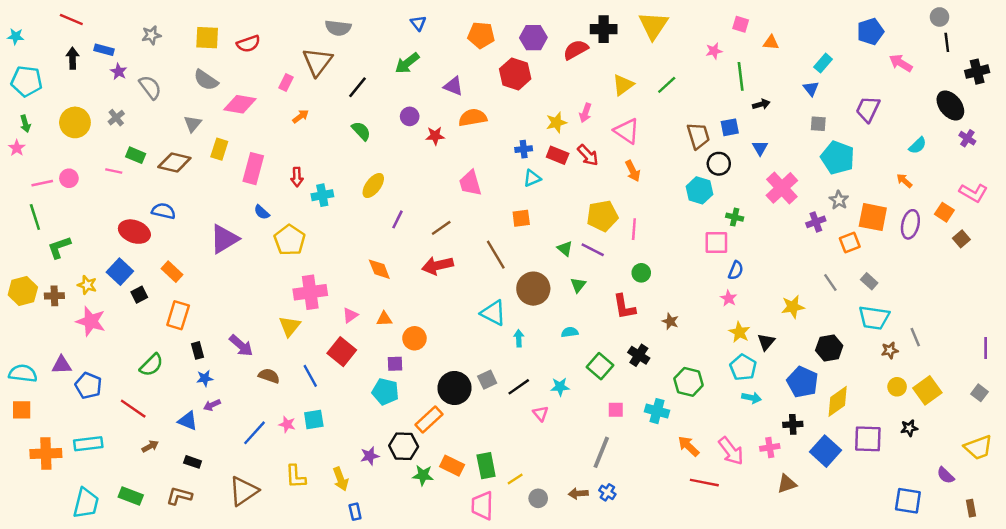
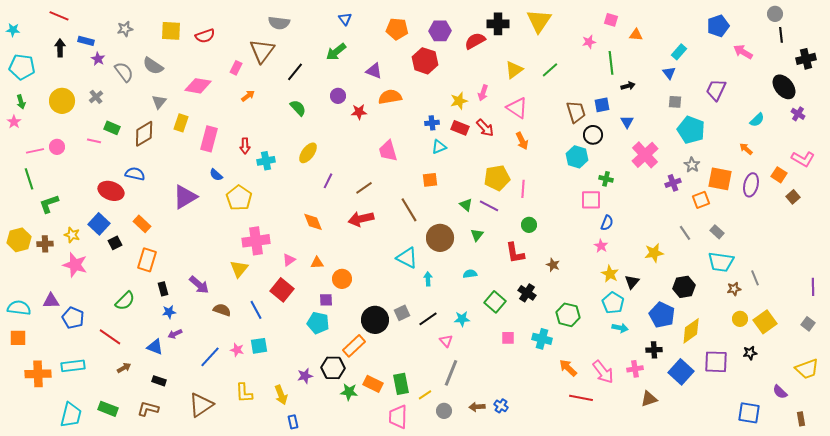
gray semicircle: (206, 80) -> (153, 66), moved
brown diamond: (174, 162) -> (144, 134), turned -44
gray line: (601, 452) -> (451, 373), moved

